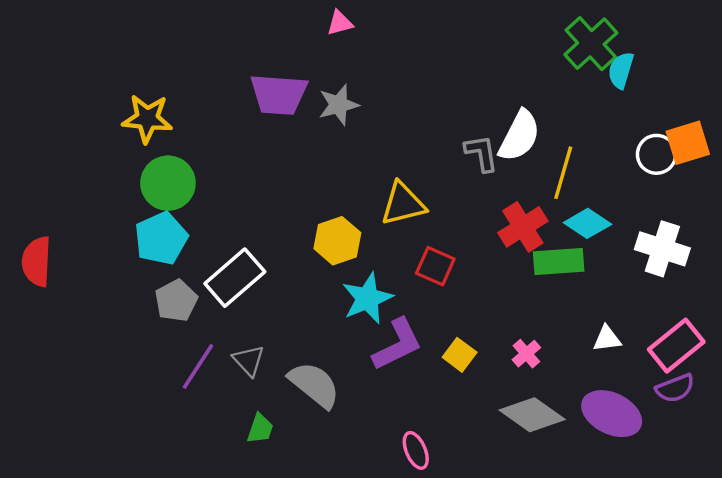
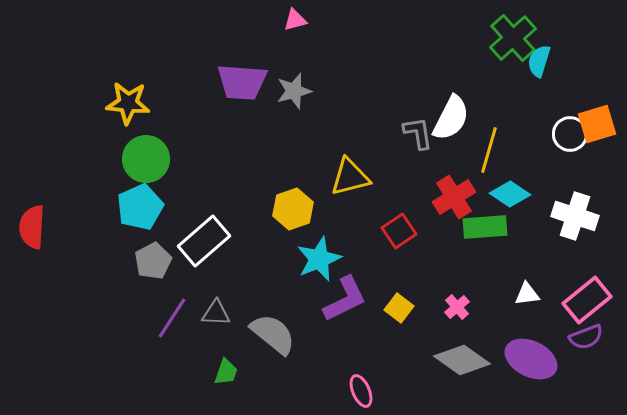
red square: (435, 266) -> (399, 231), moved, turned 32
gray triangle: (249, 361) -> (216, 313), turned -44

